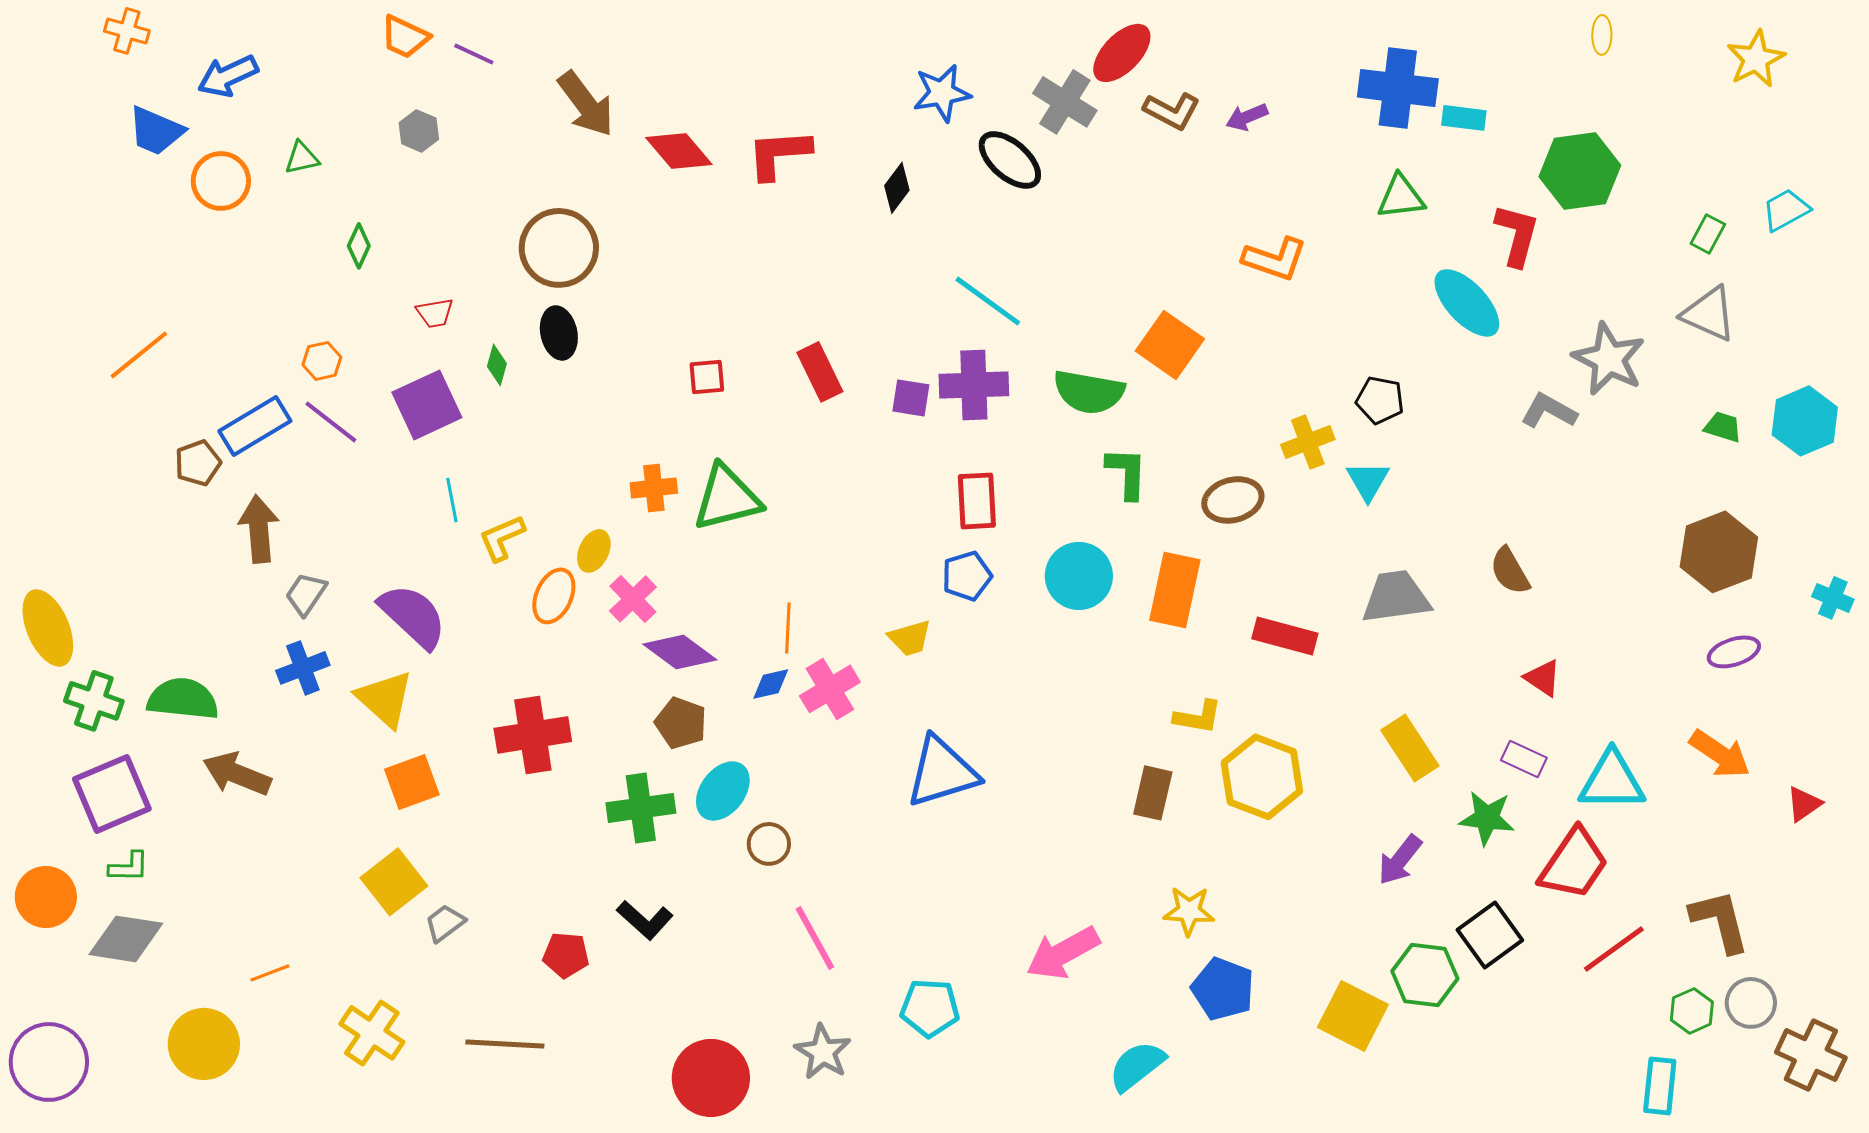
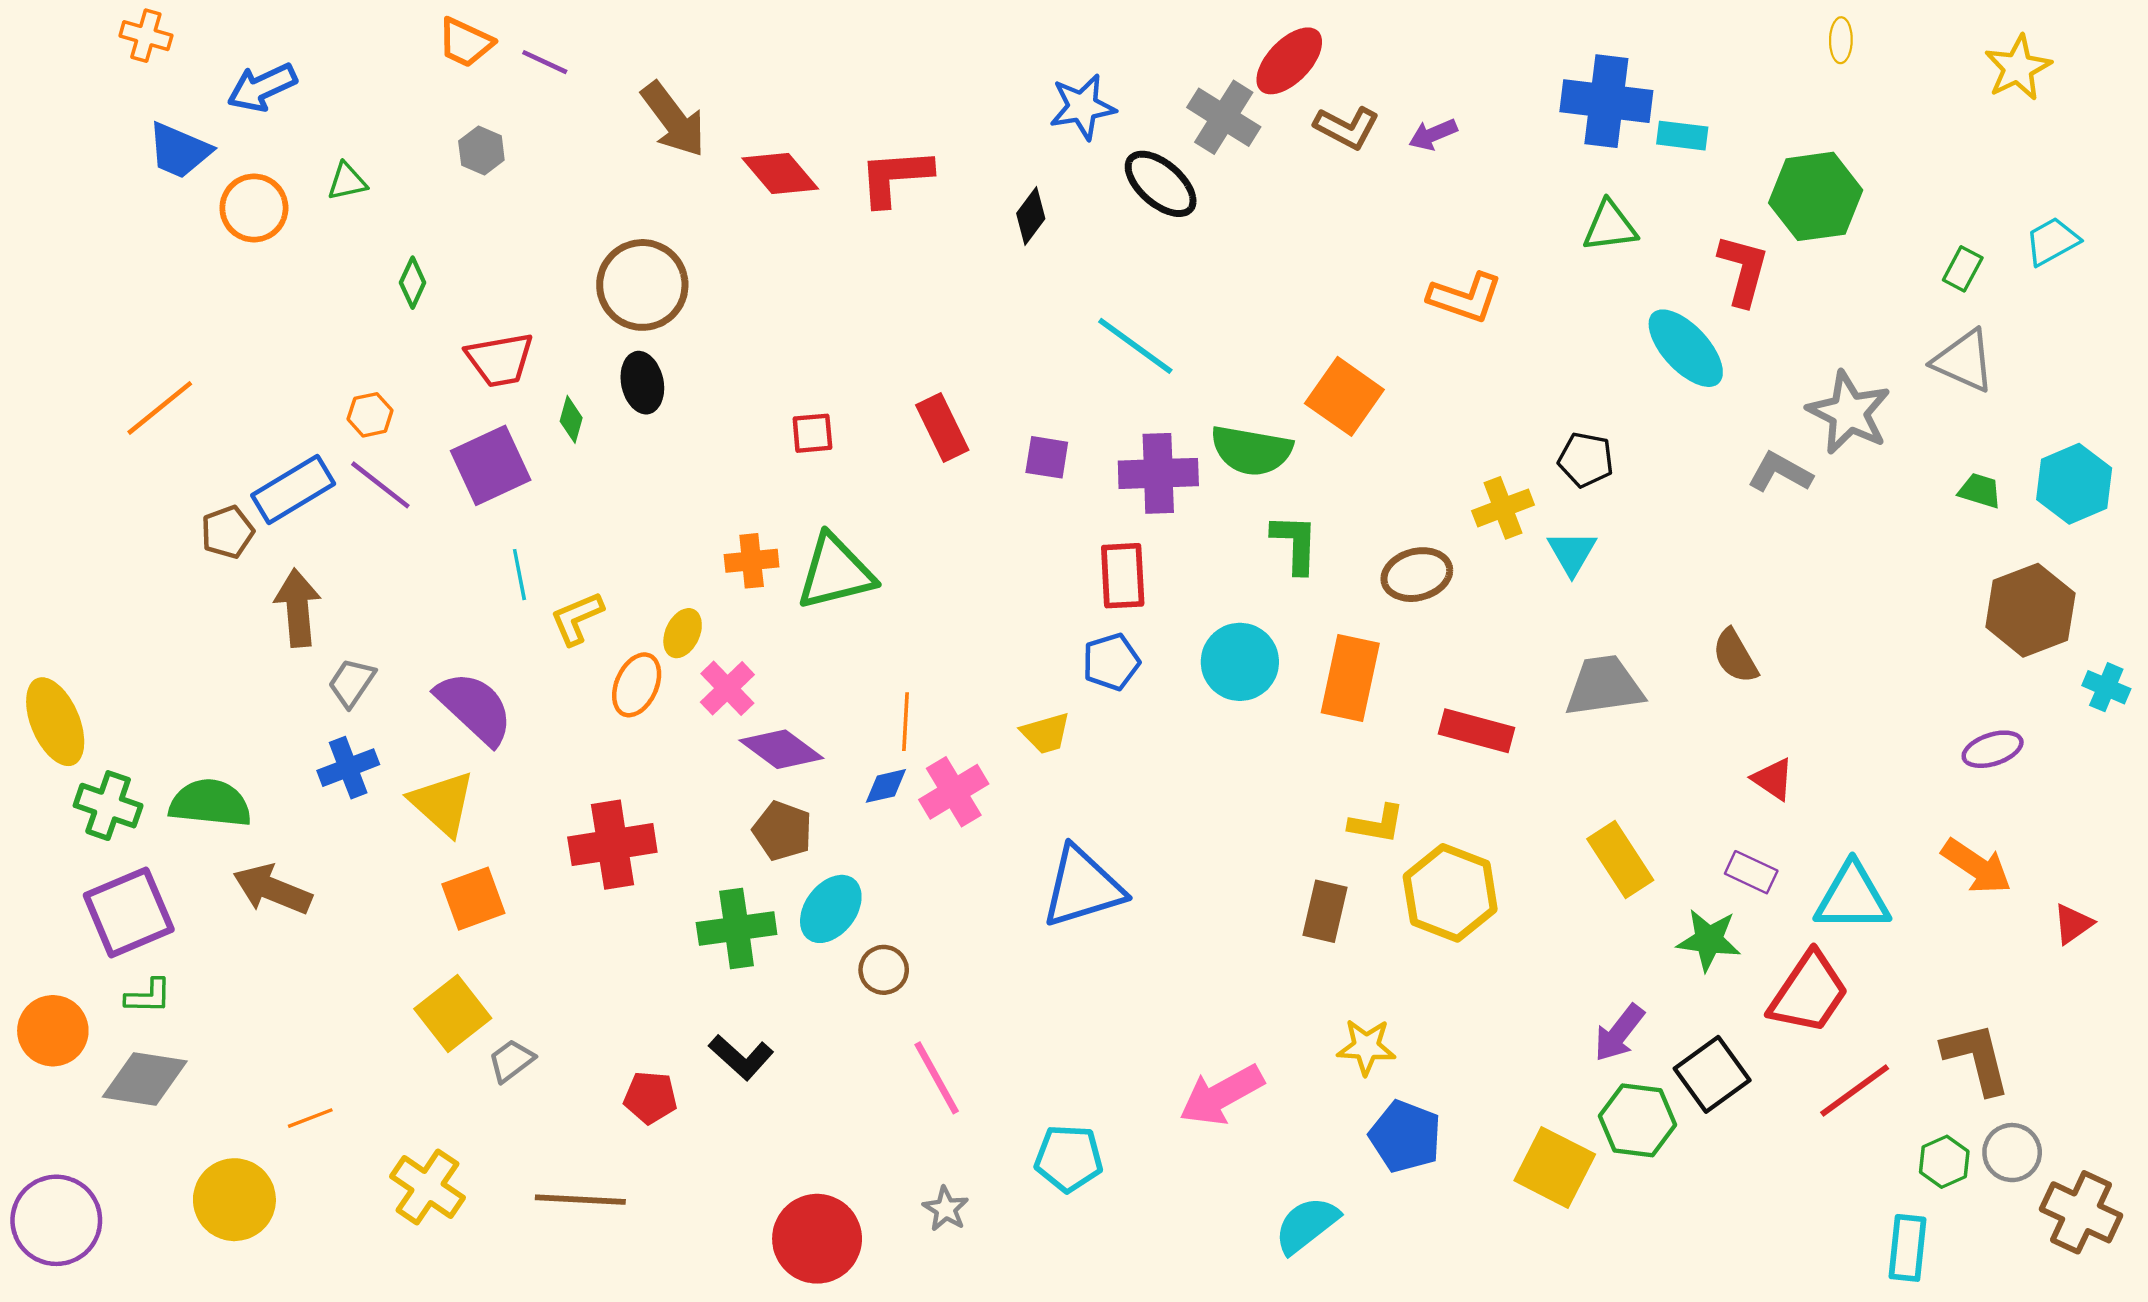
red trapezoid: (435, 313) -> (500, 360), size x1.6
purple cross: (974, 385) -> (1158, 473), moved
brown hexagon: (1719, 552) -> (2030, 610), moved
purple arrow: (1400, 860) -> (1619, 1033), moved
gray star: (823, 1052) -> (946, 1209), size x0.7

